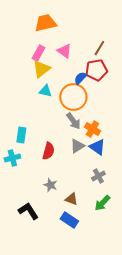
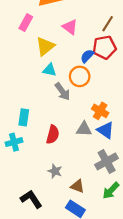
pink rectangle: (38, 53) -> (26, 23), moved
orange circle: (73, 97) -> (80, 76), size x0.7
gray arrow: (73, 121) -> (62, 91), moved
gray triangle: (77, 146) -> (84, 129), turned 35
gray cross: (98, 176) -> (107, 161), size x1.5

